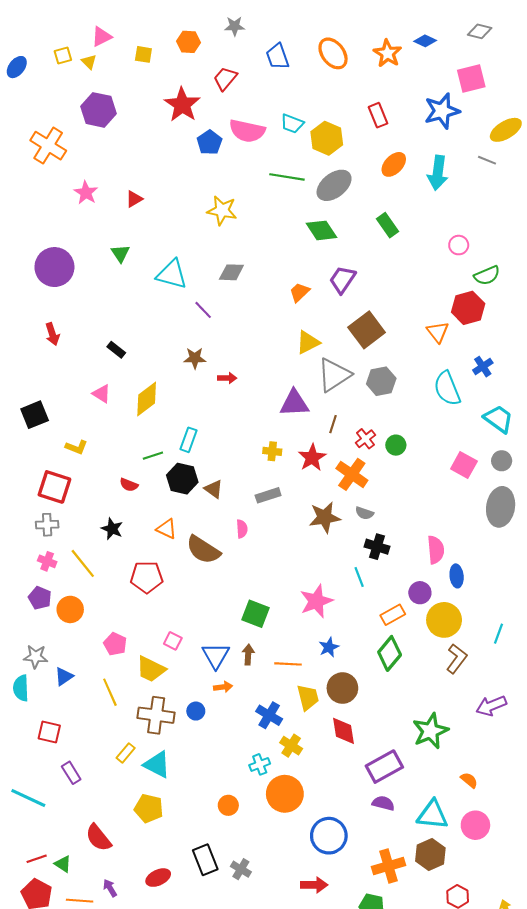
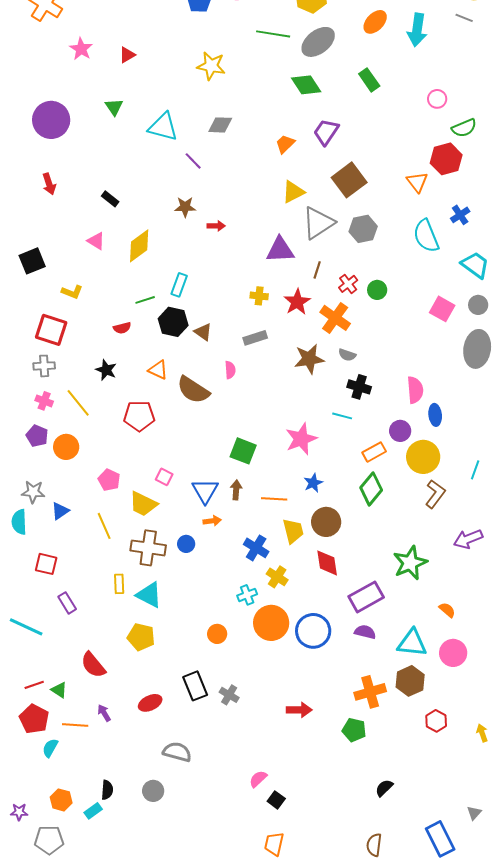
red semicircle: (129, 485) -> (122, 328), turned -36
cyan line: (359, 577) -> (342, 416), turned -54
yellow rectangle: (126, 753) -> (119, 584), turned -42
blue circle: (329, 836) -> (313, 631), moved

